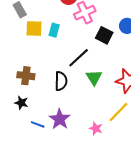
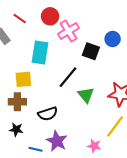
yellow square: (34, 29) -> (23, 79), moved
cyan rectangle: (54, 30) -> (40, 53), size x1.6
black semicircle: (61, 81) -> (48, 114), moved, turned 78

